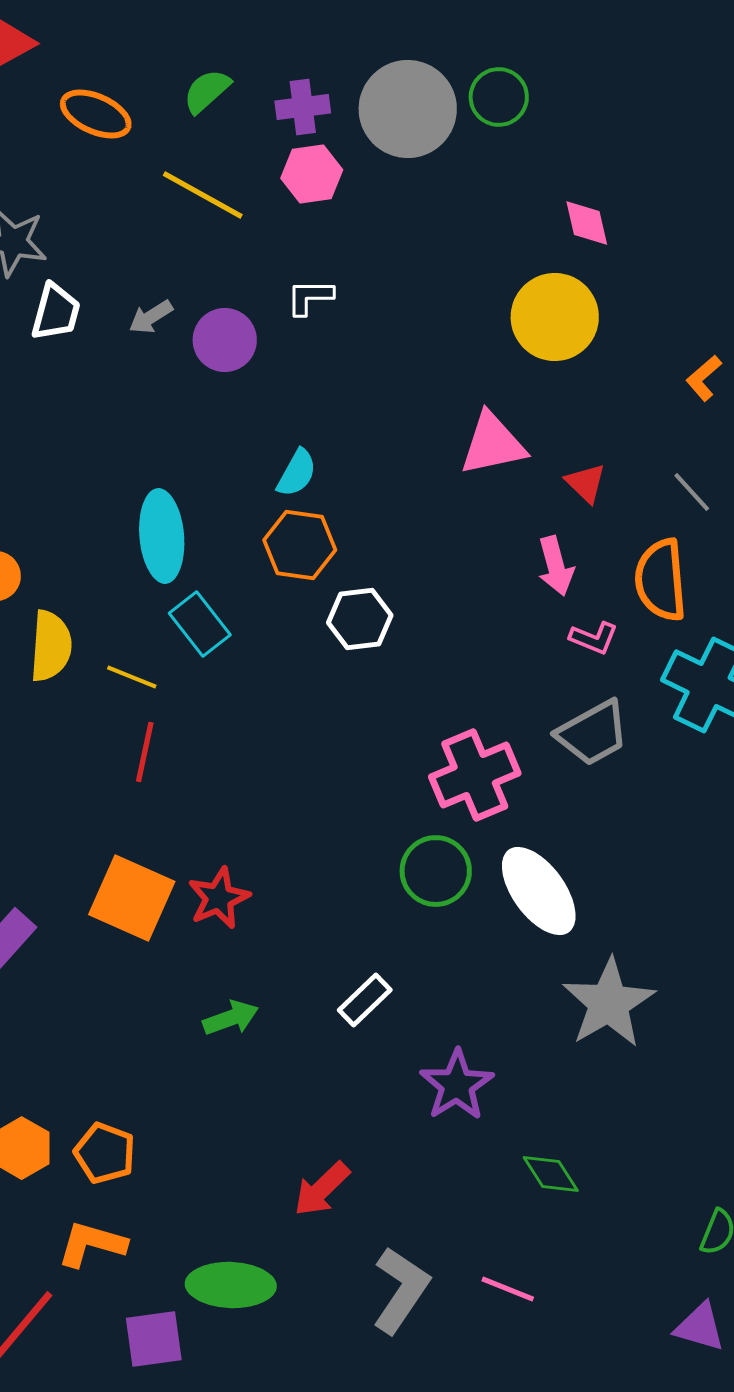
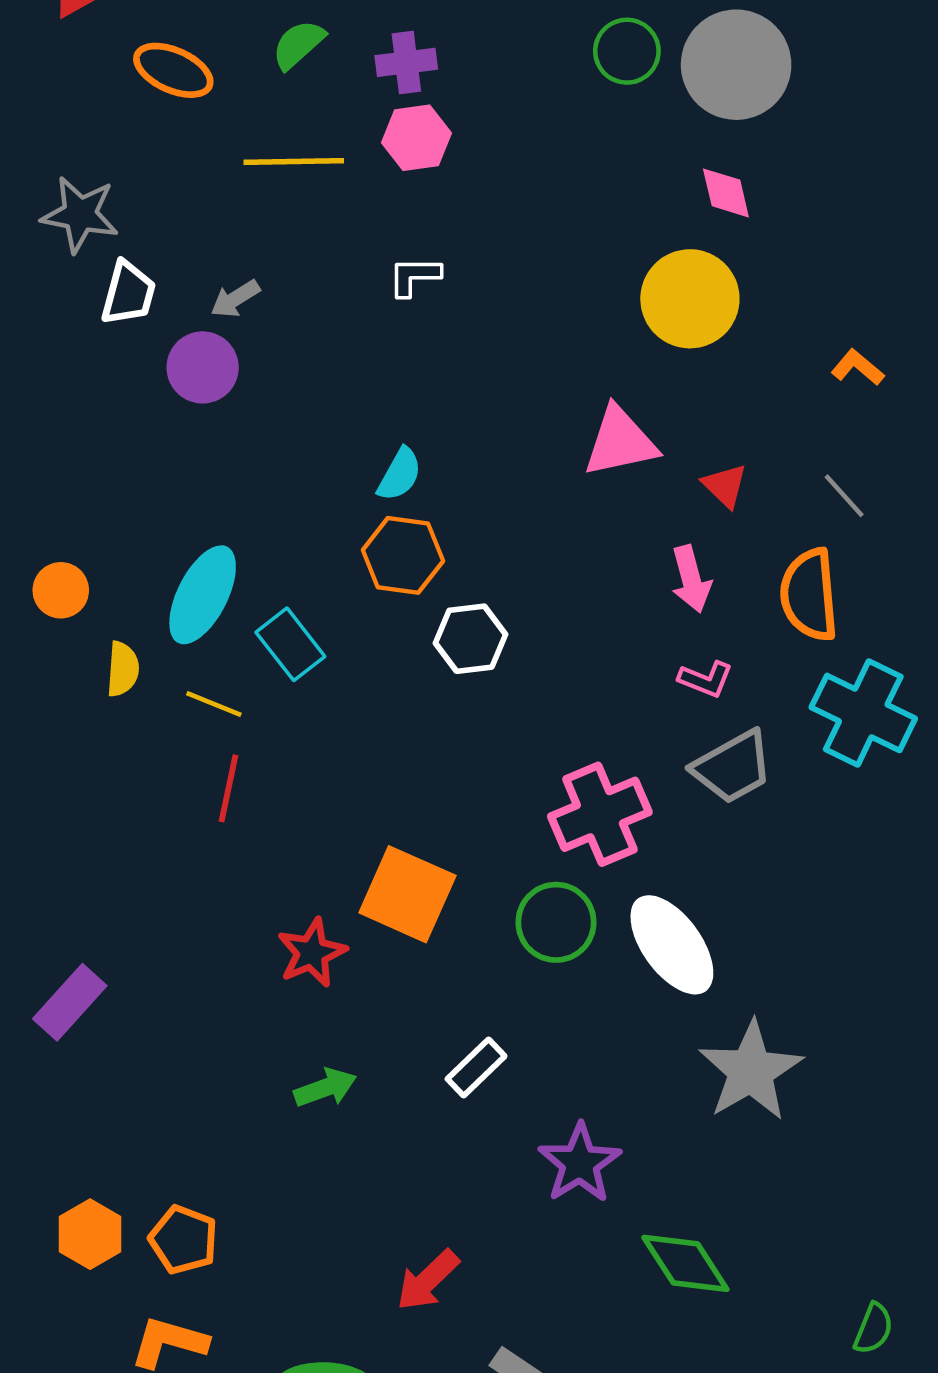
gray circle: (408, 109) -> (736, 65), moved
yellow line: (203, 195) -> (294, 161), turned -30
purple circle: (225, 340) -> (203, 367), moved
orange L-shape: (704, 378) -> (858, 367), turned 81
cyan ellipse: (162, 536) -> (203, 595), moved, turned 32
pink L-shape: (594, 638) -> (706, 679), moved
yellow semicircle: (51, 646) -> (123, 669), size x0.7
orange square: (132, 898) -> (407, 894), moved
green diamond: (551, 1174) -> (685, 1263), size x1.4

